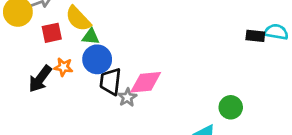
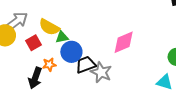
black trapezoid: (110, 82) -> (86, 65), turned 80
pink diamond: (146, 82) -> (124, 42), moved
gray star: (127, 97) -> (101, 72), size x1.5

